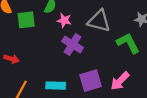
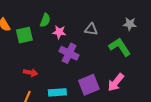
gray triangle: (99, 21) -> (91, 29), size x0.6
red arrow: (11, 59) -> (31, 73), moved

